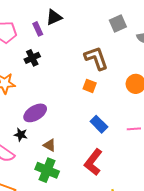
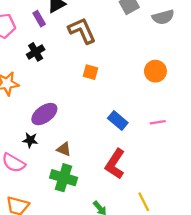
brown L-shape: (96, 58) -> (82, 31), moved
orange square: (90, 86) -> (91, 72), moved

